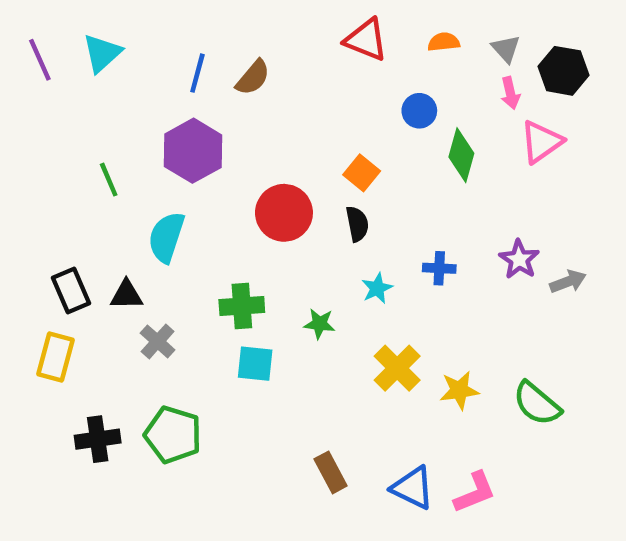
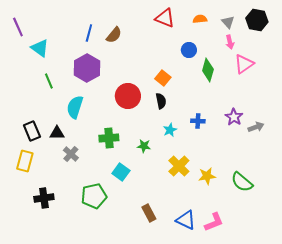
cyan triangle: (102, 53) -> (40, 48), moved, turned -42
black hexagon: (564, 71) -> (257, 20), moved
cyan square: (255, 364) -> (121, 172), moved, turned 30
green pentagon: (173, 435) -> (94, 196), moved, turned -30

